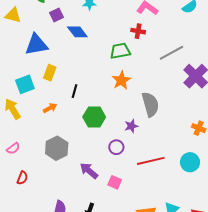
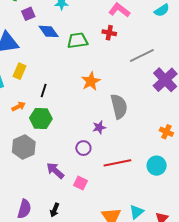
green trapezoid: (120, 51) -> (77, 40), moved
green hexagon: (94, 117) -> (41, 118), moved

